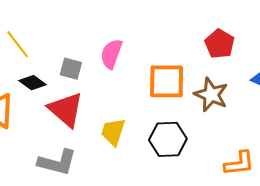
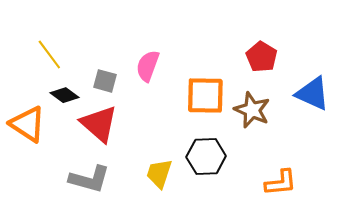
yellow trapezoid: (113, 132) -> (159, 174), moved

